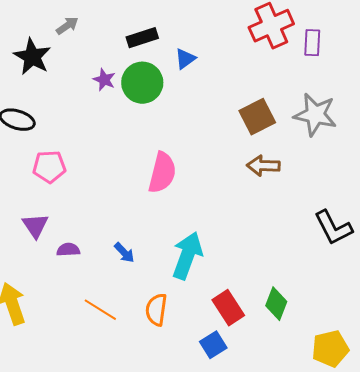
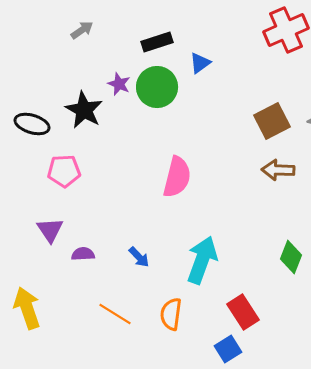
black star: (32, 57) -> (84, 110), moved
green diamond: (276, 304) -> (291, 257), moved

